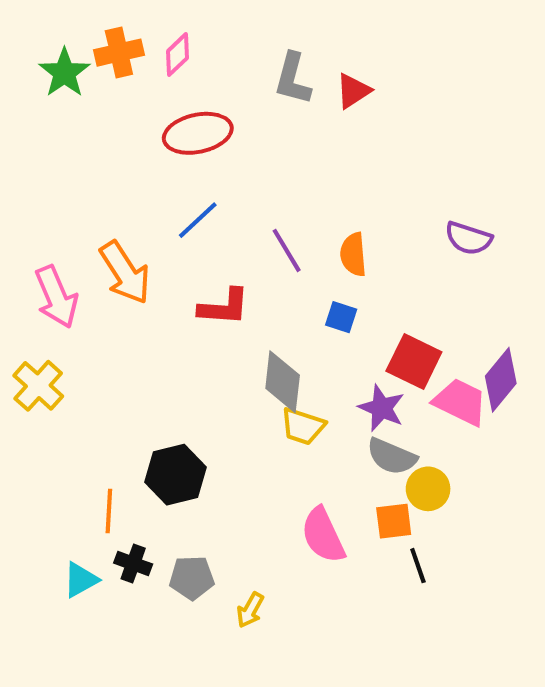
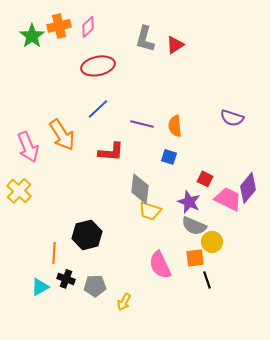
purple line: (287, 250) -> (142, 124), turned -45
red square: (414, 362) -> (205, 179), size x0.6

